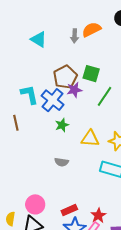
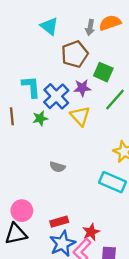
brown pentagon: (65, 77) -> (75, 54), moved
green star: (62, 125) -> (40, 118), moved
yellow triangle: (90, 139) -> (80, 116), moved, turned 36

